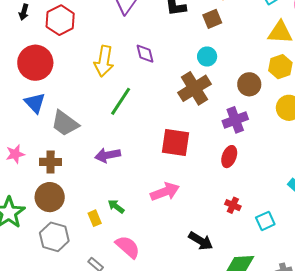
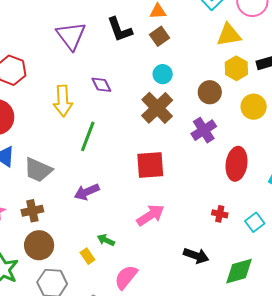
red ellipse: (229, 157) -> (237, 164), moved, size x1.5
pink semicircle: (128, 247) -> (126, 277), turned -80

